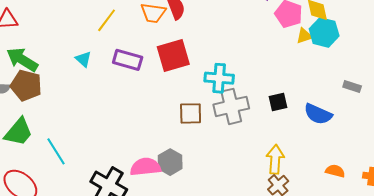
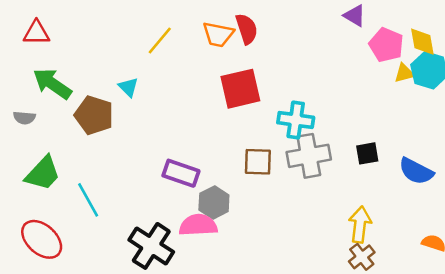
purple rectangle: (128, 60) -> (181, 173), moved
brown pentagon: (26, 85) -> (94, 115), moved
gray hexagon: (170, 162) -> (214, 202), moved

